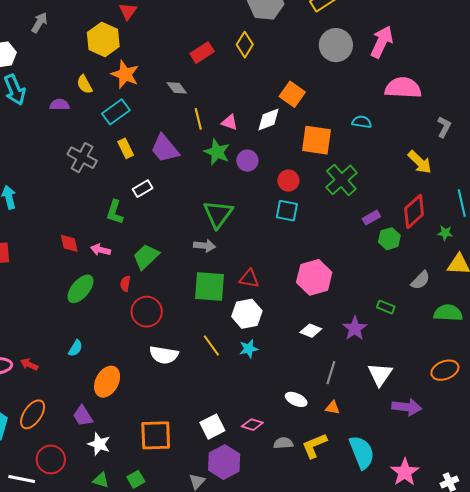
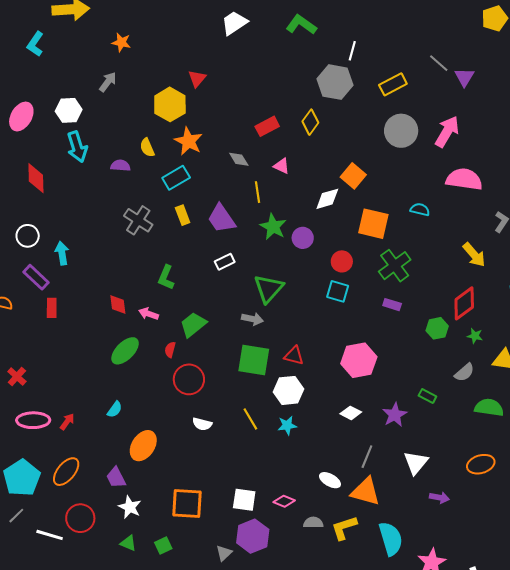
pink triangle: (230, 122) -> (282, 166), moved
white rectangle: (143, 189) -> (225, 262), moved
purple rectangle: (371, 218) -> (392, 305), moved, turned 42
green star: (445, 233) -> (475, 336), moved
white semicircle: (164, 355) -> (202, 424), size x0.7
red arrow: (29, 364) -> (67, 422), turned 96
purple arrow: (407, 407) -> (439, 498), size x0.7
orange triangle: (333, 408) -> (366, 492), size x2.0
white square: (212, 427) -> (244, 500), turned 30

